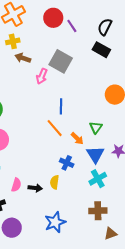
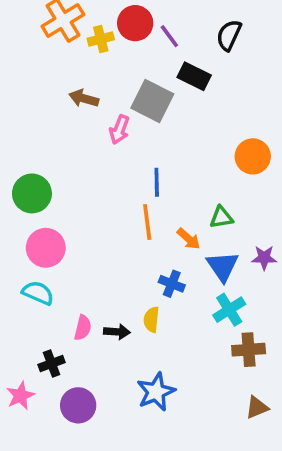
yellow cross: (13, 41) -> (101, 39), moved
black rectangle: (101, 50) -> (194, 76), moved
green triangle: (96, 127) -> (221, 217), turned 48
orange line: (55, 128) -> (147, 222), turned 36
brown cross: (98, 211) -> (249, 350), moved

